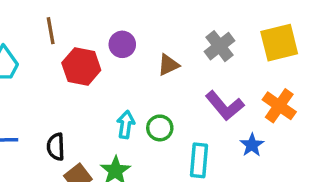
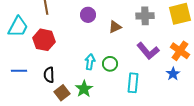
gray cross: (220, 46) -> (145, 16), turned 36
red hexagon: (81, 67) -> (44, 40), moved
blue star: (252, 145) -> (173, 74), moved

